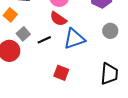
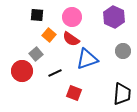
orange square: (10, 15) -> (49, 35), moved
black line: (44, 40) -> (55, 73), moved

